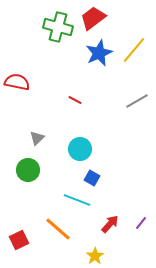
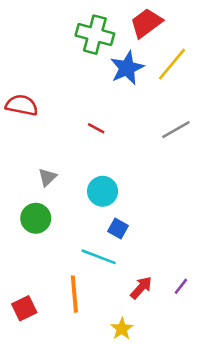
red trapezoid: (93, 18) -> (146, 23), moved
green cross: (58, 27) -> (95, 35), moved
orange line: (58, 229) -> (74, 294), turned 44

